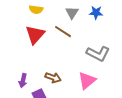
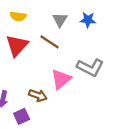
pink triangle: (87, 81) -> (61, 79), moved

